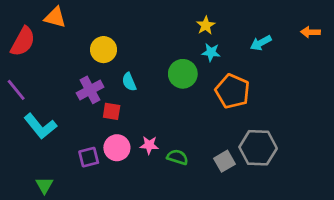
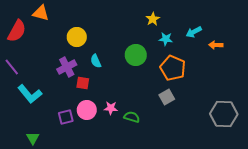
orange arrow: (310, 32) -> (216, 45), moved
cyan star: (211, 52) -> (166, 39), moved
gray hexagon: (258, 148) -> (224, 114), moved
gray square: (224, 161) -> (167, 97), moved

